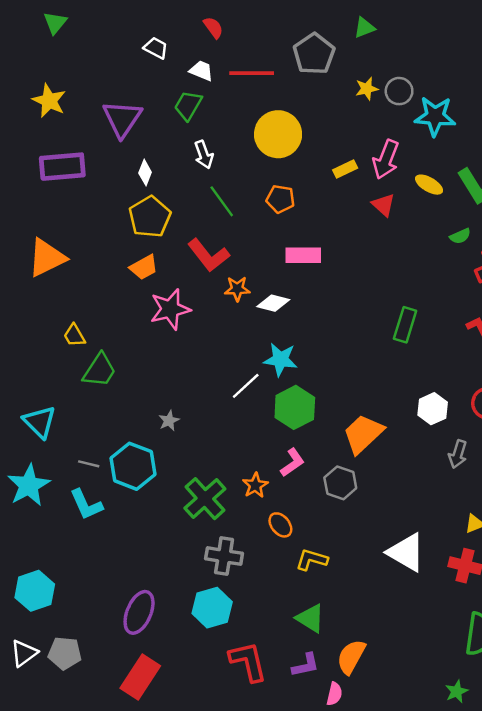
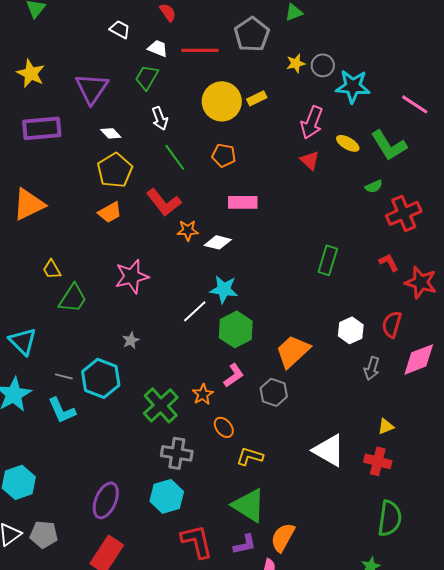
yellow rectangle: (345, 169) -> (257, 98), moved
white diamond: (145, 173) -> (111, 133), turned -65
pink star: (170, 309) -> (132, 276), moved
green triangle: (310, 618) -> (249, 505), size x1.4

